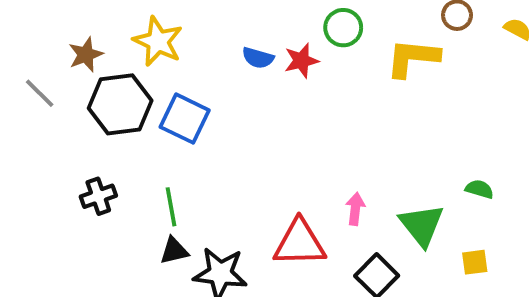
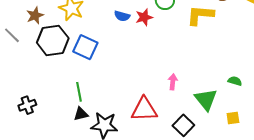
black cross: (98, 196) -> (27, 105), moved
pink arrow: (355, 209) -> (173, 82), moved

